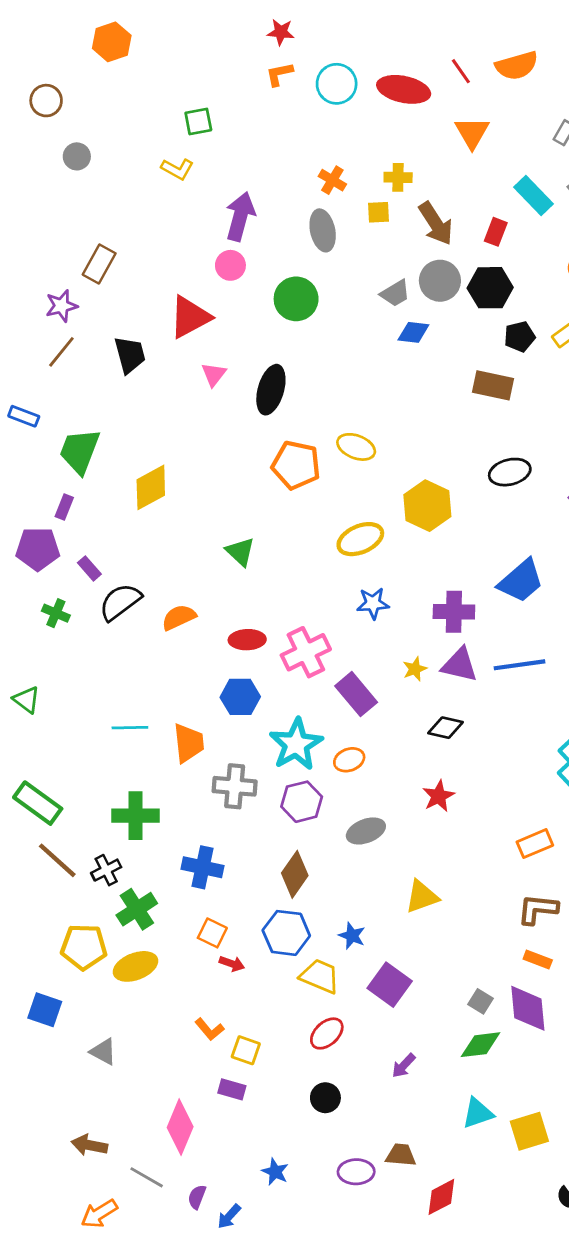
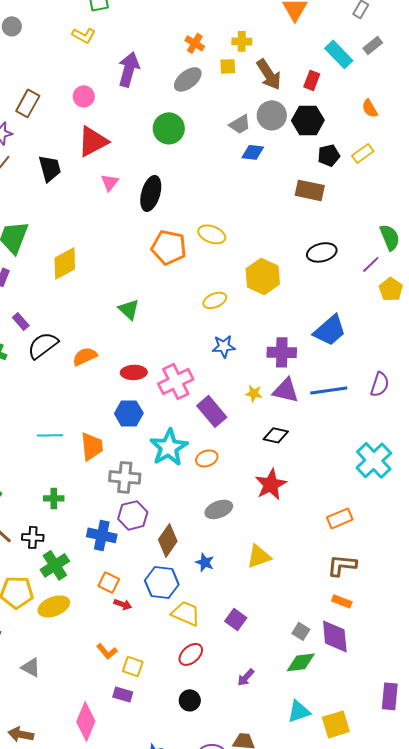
gray ellipse: (323, 230) -> (188, 79), turned 64
pink circle: (230, 265) -> (84, 96), moved
yellow ellipse: (360, 539) -> (215, 300), size x0.7
yellow star: (415, 669) -> (254, 393), turned 30
red star: (439, 796) -> (271, 484), size x1.4
purple hexagon: (302, 802) -> (133, 515), moved
green cross: (135, 816) -> (54, 498), size x0.6
black cross: (106, 870) -> (33, 537), turned 30
blue star: (352, 936) -> (205, 562), moved
purple square: (390, 985) -> (236, 619), size x0.7

